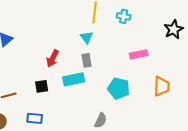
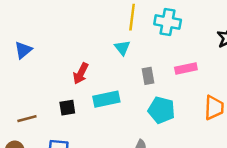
cyan cross: (124, 16) -> (168, 22), size x1.5
gray rectangle: (87, 60) -> (148, 76), moved

